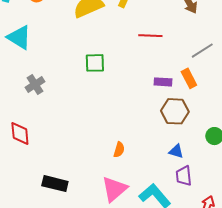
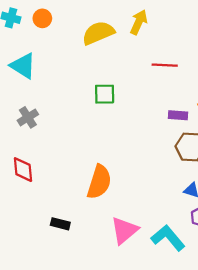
gray cross: (35, 85) -> (28, 117), moved
orange semicircle: (119, 150) -> (99, 182), moved, size x2.0
black rectangle: (55, 184) -> (60, 224), size x0.7

